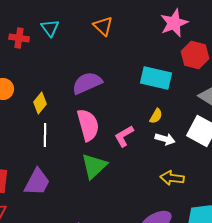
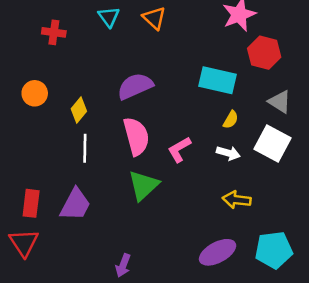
cyan triangle: (50, 28) -> (109, 17), moved
yellow semicircle: (156, 116) -> (231, 120), moved

